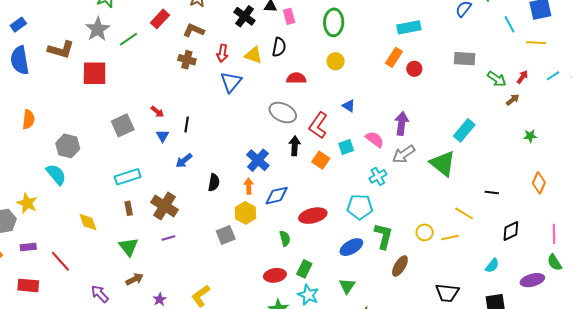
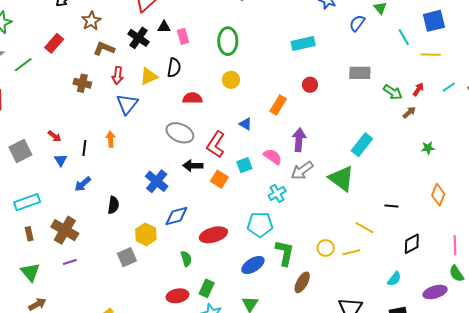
brown L-shape: (194, 30) -> (104, 49), moved
yellow triangle: (253, 55) -> (149, 76), turned -42
orange rectangle: (394, 57) -> (278, 105), moved
black arrow: (295, 146) -> (193, 166), turned -90
orange arrow: (249, 186) -> (111, 139), moved

